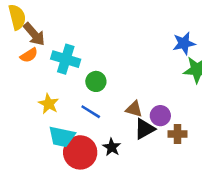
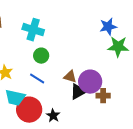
cyan cross: (66, 59) -> (33, 30), moved
purple circle: (160, 116) -> (90, 82), size x1.5
black star: (112, 147) -> (53, 116), moved

